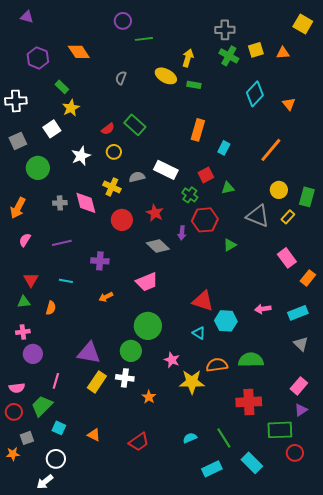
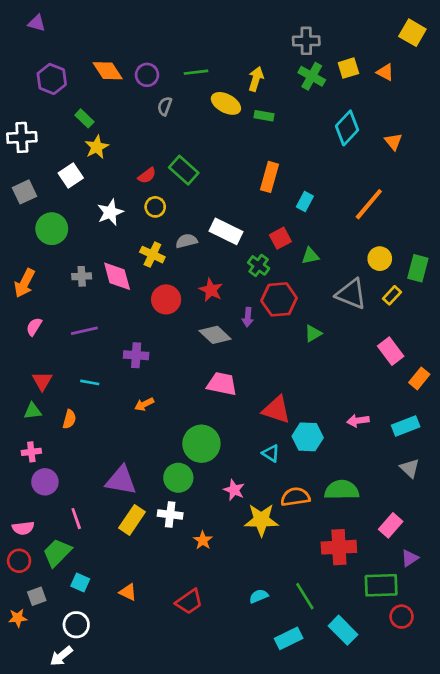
purple circle: (123, 21) -> (147, 75), moved
green line: (144, 39) -> (196, 72), moved
orange triangle: (283, 53) -> (385, 72), turned 32
pink trapezoid: (147, 282) -> (222, 384), moved, turned -145
pink line: (56, 381) -> (76, 519), turned -35
pink rectangle: (299, 386) -> (391, 525), moved

